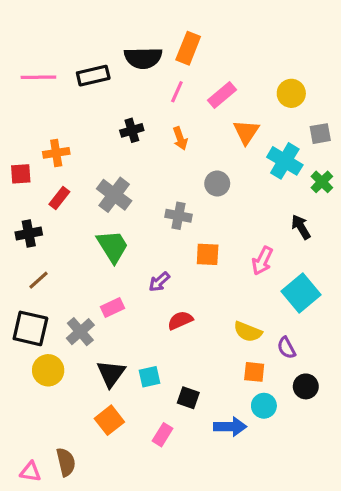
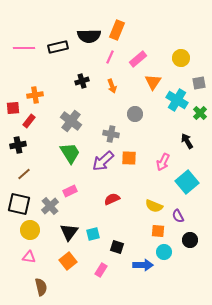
red rectangle: (59, 198) -> (29, 121), moved
purple arrow: (159, 282) -> (103, 161), moved, size x1.6
pink triangle: (30, 472) -> (29, 257), moved

